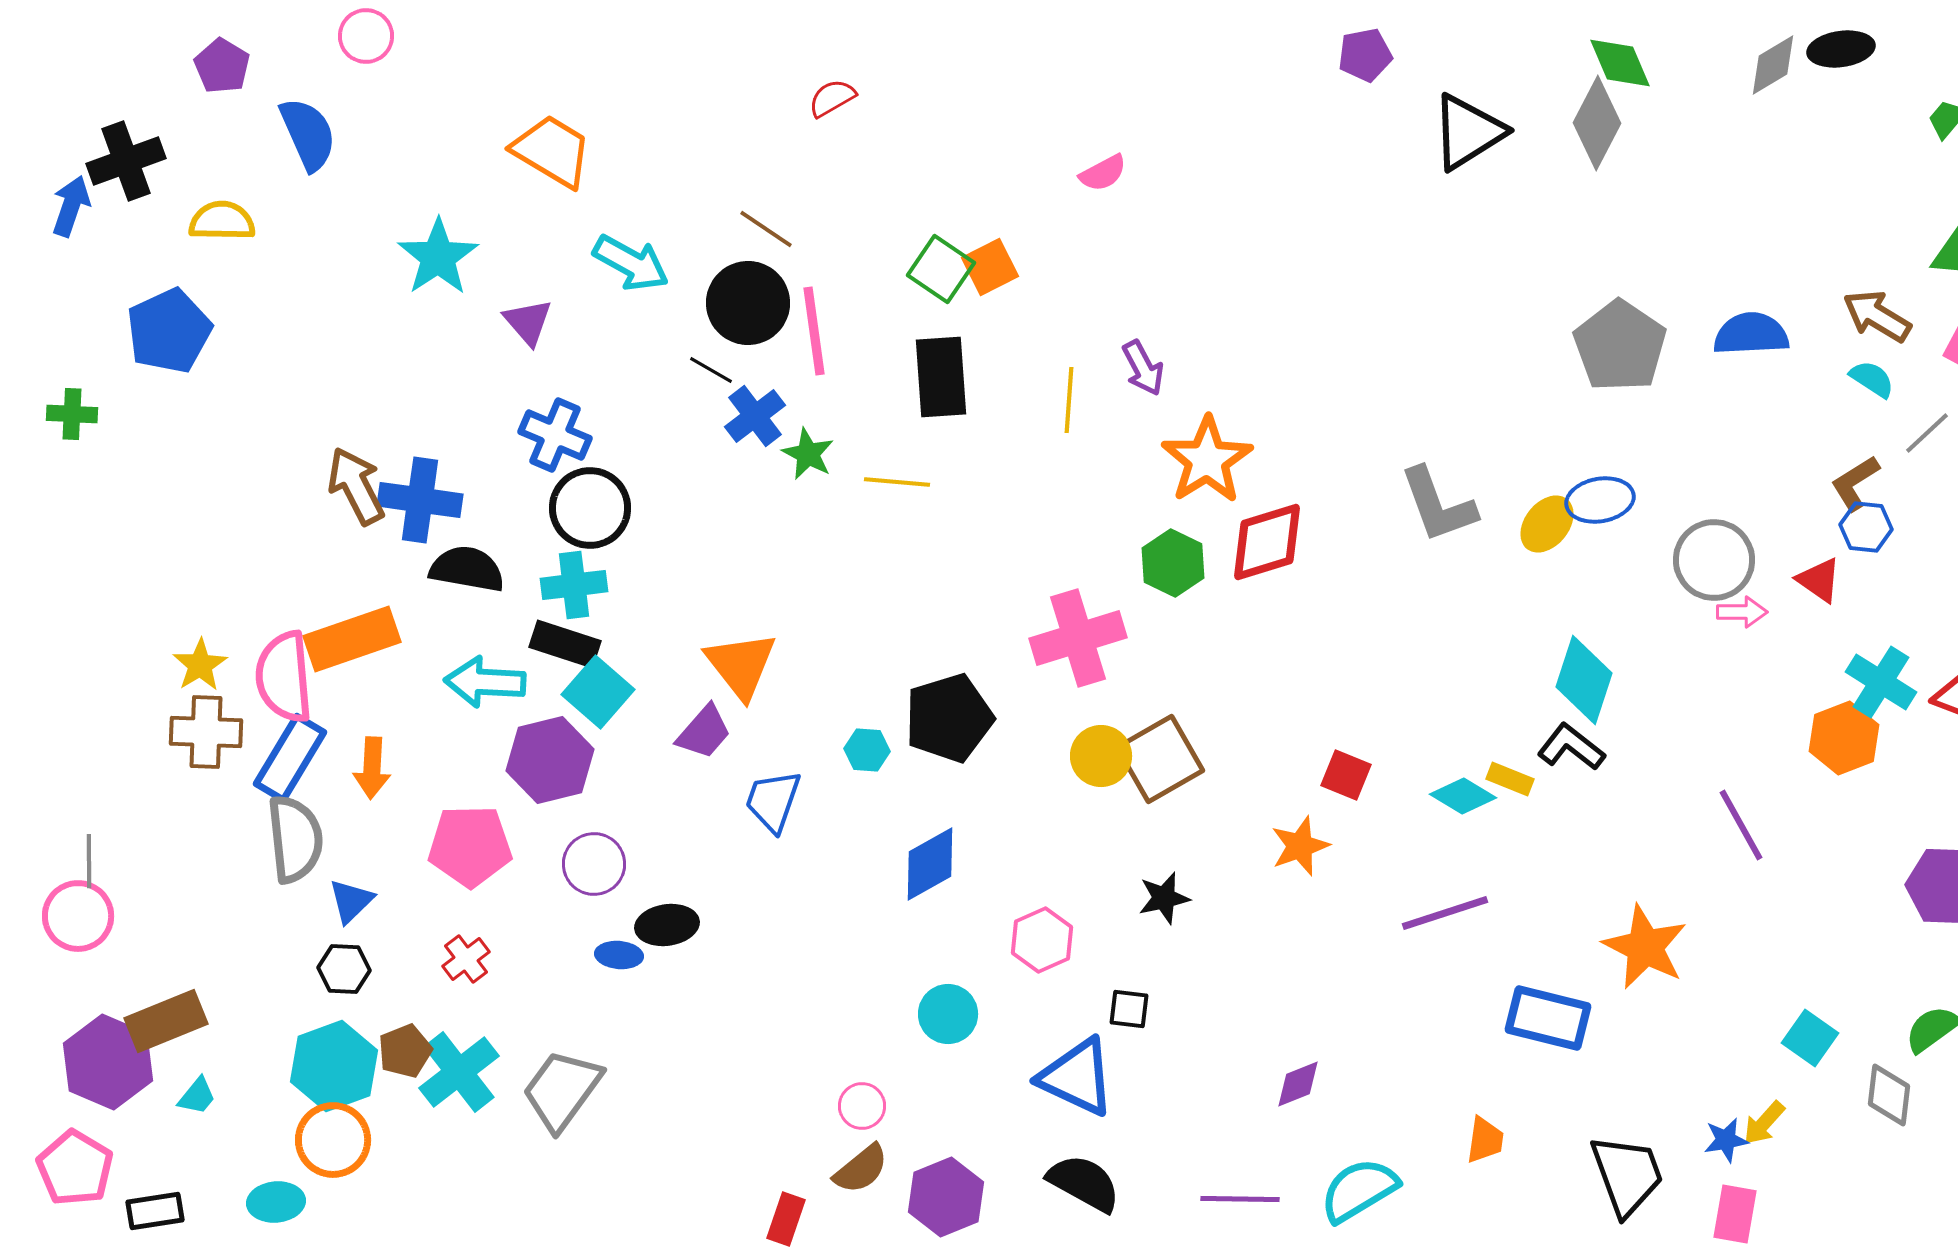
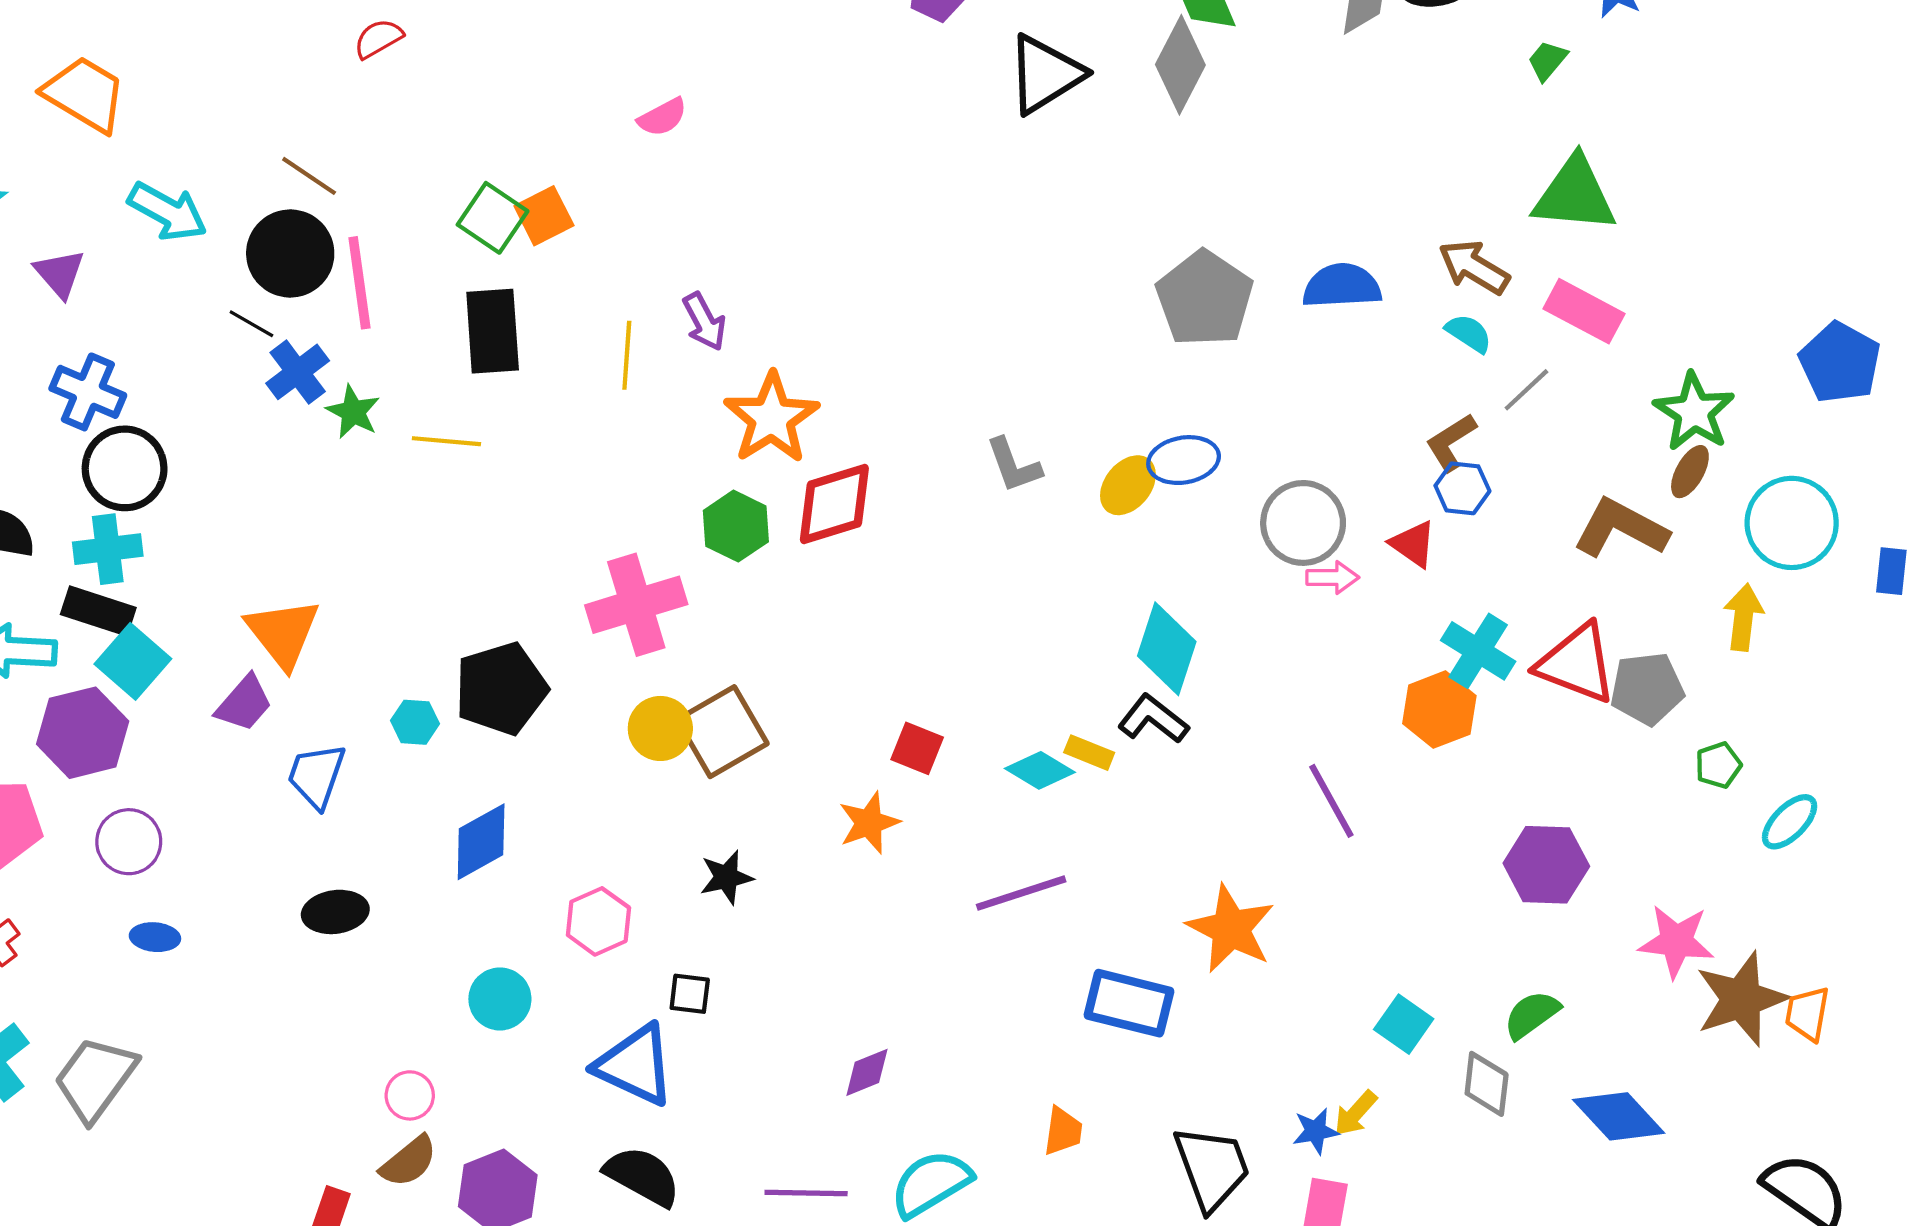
gray L-shape: (1438, 505) -> (1014, 465), size x0.7
black ellipse: (667, 925) -> (335, 912), moved

